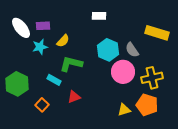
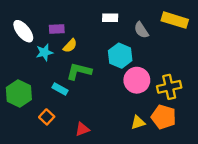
purple rectangle: (43, 26) -> (57, 29), moved
yellow rectangle: (157, 33) -> (175, 20), moved
gray semicircle: (132, 50) -> (141, 30), moved
red triangle: (74, 97) -> (82, 129), moved

